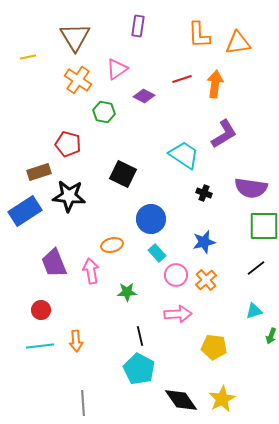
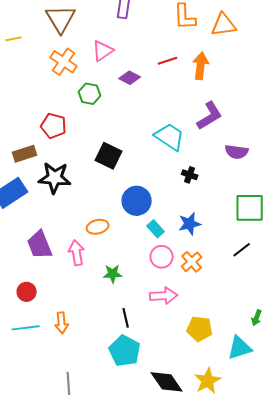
purple semicircle: (251, 188) -> (237, 152), moved, size x0.7
cyan rectangle: (157, 253) -> (156, 229), moved
cyan triangle: (254, 311) -> (240, 348), moved, size x1.5

